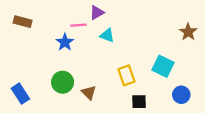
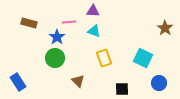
purple triangle: (97, 13) -> (93, 11), moved, turned 32
brown rectangle: (23, 22) -> (29, 23), moved
yellow rectangle: (126, 75) -> (104, 58), moved
green circle: (63, 82) -> (55, 58), moved

